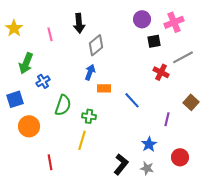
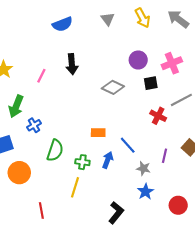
pink line: (50, 34) -> (41, 76), turned 40
gray diamond: (96, 45) -> (113, 87), moved, turned 65
blue arrow: (90, 72) -> (108, 160), moved
purple line: (167, 119) -> (165, 156), moved
gray star: (147, 168) -> (143, 168), moved

